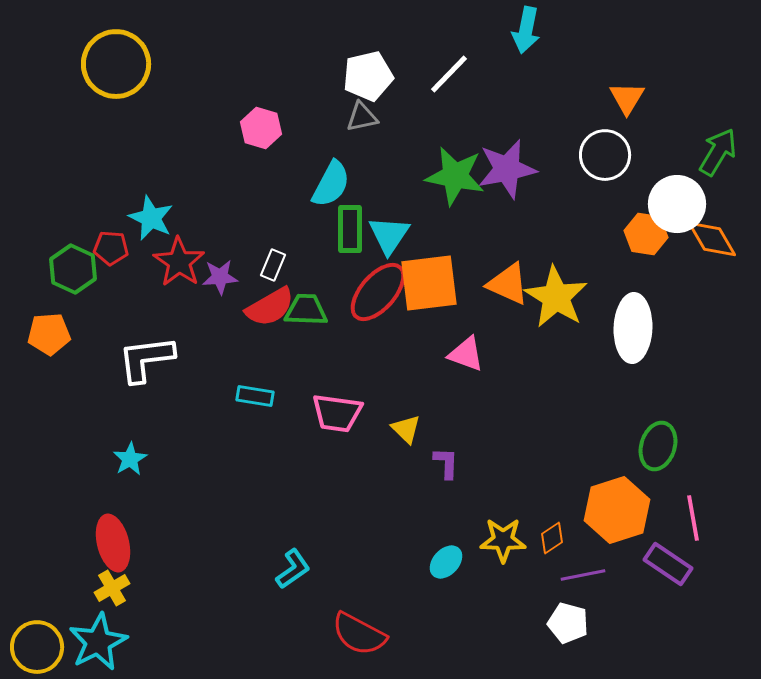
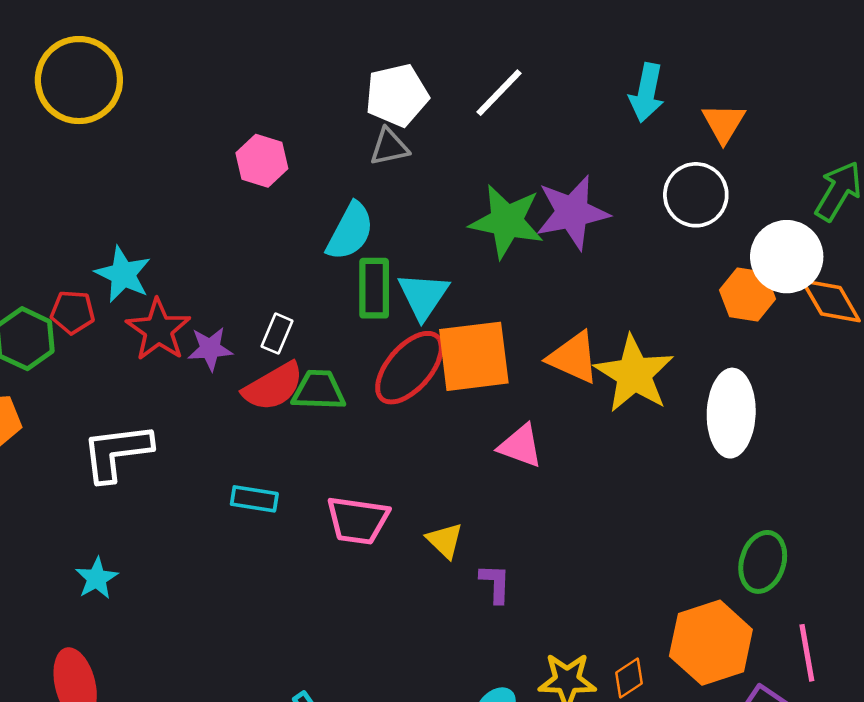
cyan arrow: (526, 30) -> (647, 93), moved

